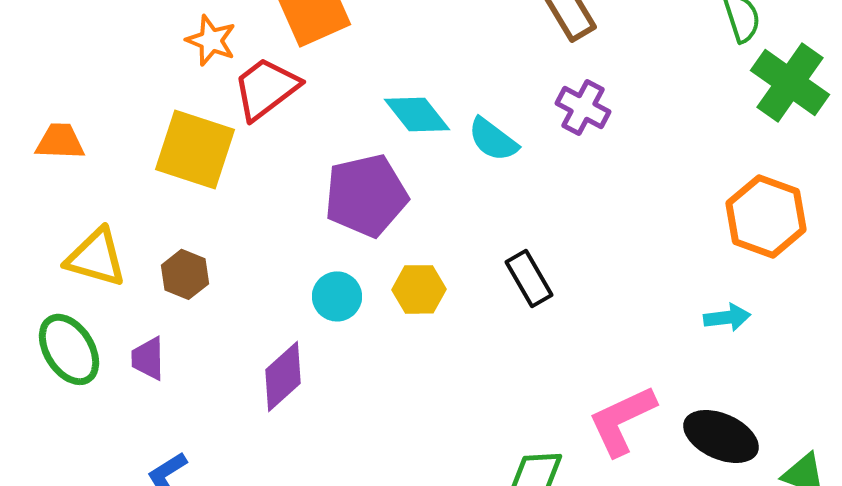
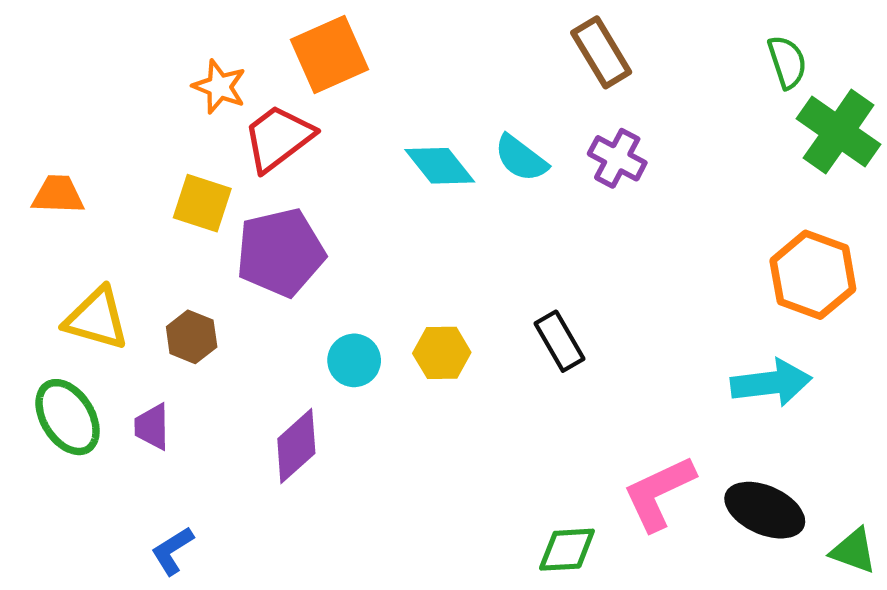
cyan semicircle: (493, 139) -> (521, 158), moved
yellow square: (195, 149) -> (202, 203), size x0.7
purple pentagon: (366, 195) -> (280, 252), moved
cyan arrow: (727, 317) -> (771, 383), size x1.6

